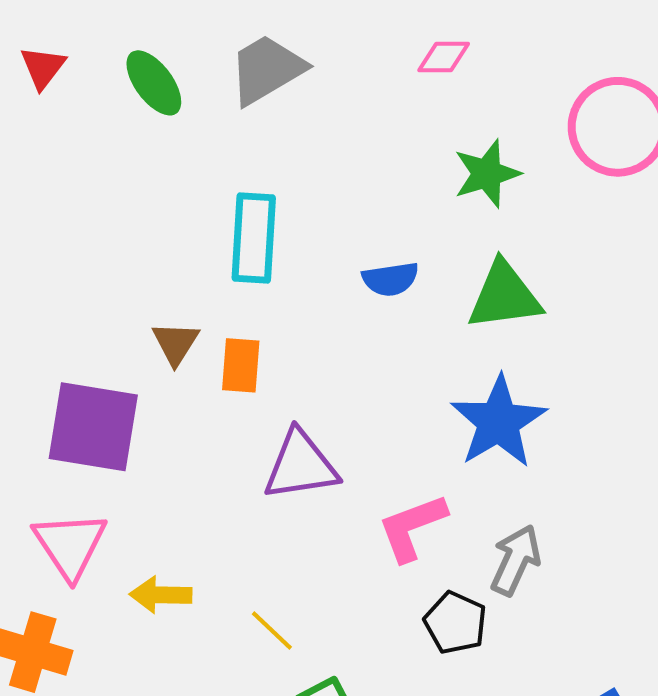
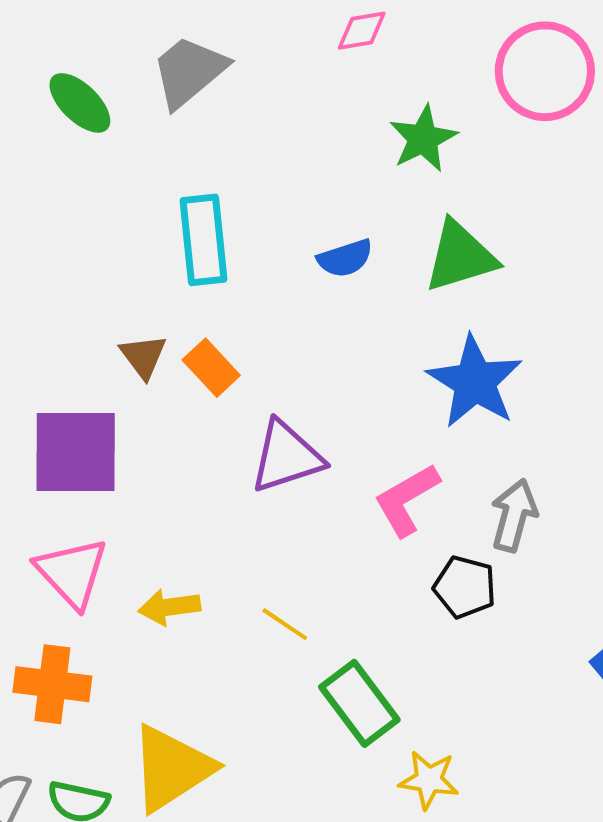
orange rectangle: (241, 365) -> (211, 368), turned -38

